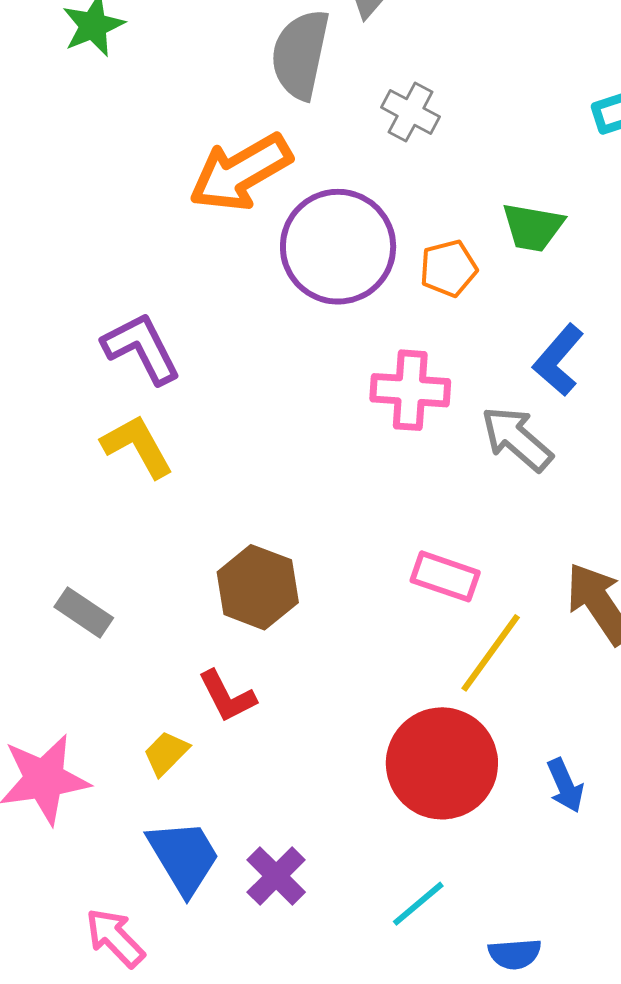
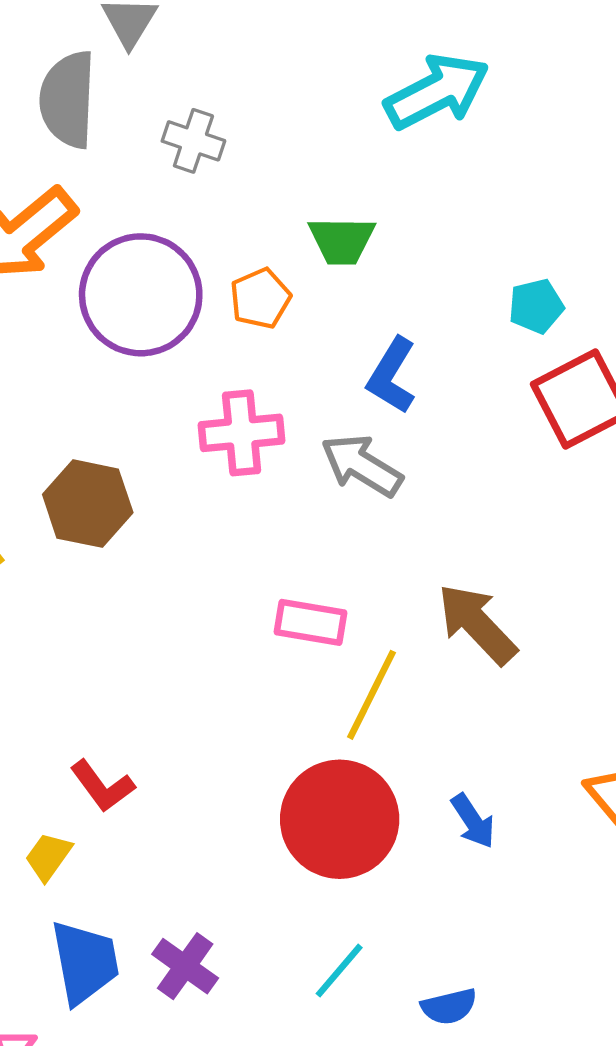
brown hexagon: (258, 587) -> (88, 504), moved
blue trapezoid: (184, 857) -> (85, 962), turned 30

